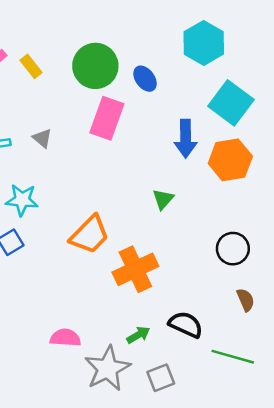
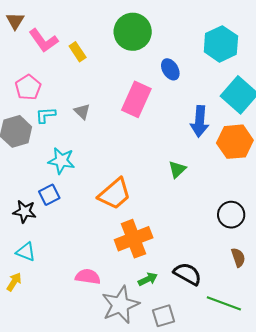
green circle: (95, 66) -> (133, 32), moved
orange cross: (135, 269) -> (134, 239), moved

